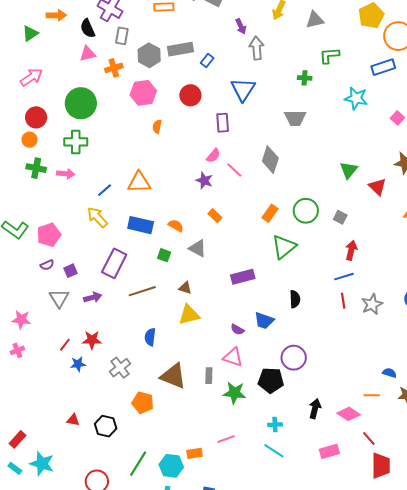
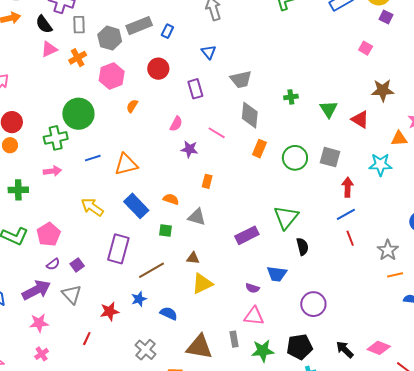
green cross: (305, 78) -> (291, 97), moved
blue triangle: (243, 89) -> (209, 52), size x0.6
cyan star: (356, 98) -> (380, 165), moved
green circle: (81, 103) -> (78, 114), moved
gray trapezoid: (295, 118) -> (241, 79), moved
orange semicircle: (157, 126) -> (132, 106), turned 32
pink semicircle: (213, 156) -> (176, 124), moved
green cross: (36, 168) -> (18, 190), moved
blue line: (105, 190) -> (93, 158), moved, turned 35
orange rectangle: (270, 213) -> (259, 149), moved
orange rectangle: (215, 216) -> (207, 181), turned 72
gray square: (340, 217) -> (330, 157), size x1.5
blue rectangle: (141, 225) -> (136, 206), turned 45
green triangle: (284, 247) -> (286, 217), moved
purple arrow: (93, 297) -> (36, 290), moved, size x1.6
gray star: (372, 304) -> (388, 250), moved
blue semicircle: (150, 337) -> (169, 313), turned 120
red star: (92, 340) -> (110, 311), moved
blue star: (78, 364) -> (139, 299), moved
black pentagon: (271, 380) -> (300, 347), moved
orange line: (372, 395) -> (395, 275), moved
black arrow: (315, 409) -> (345, 350), turned -48

